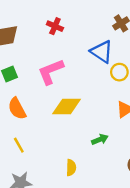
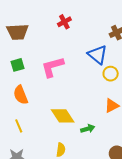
red cross: (55, 26) -> (64, 22), moved, turned 32
yellow diamond: (66, 107) -> (63, 116), moved, turned 50

